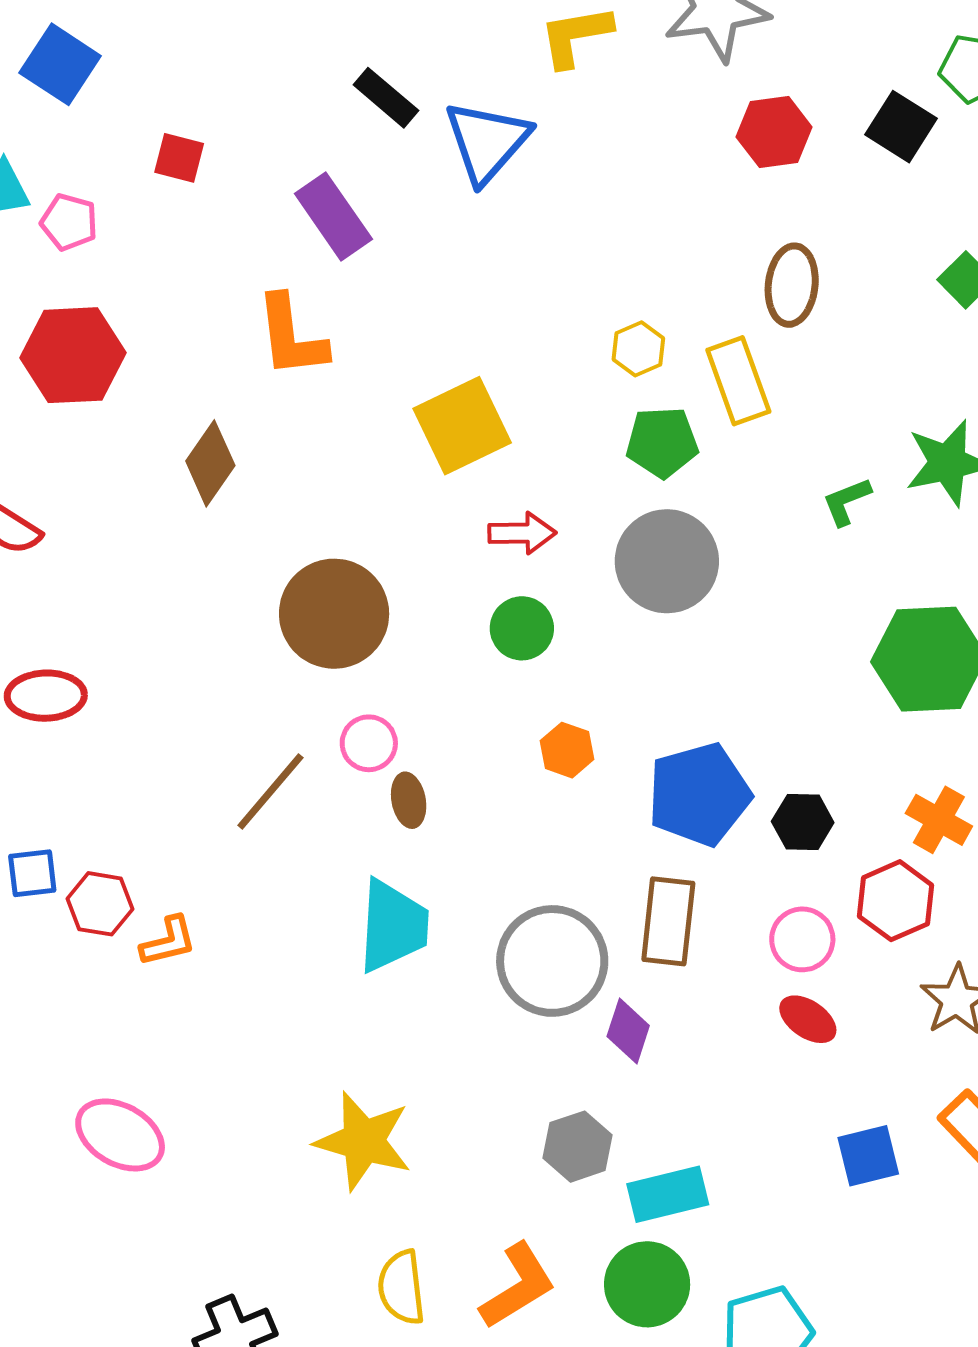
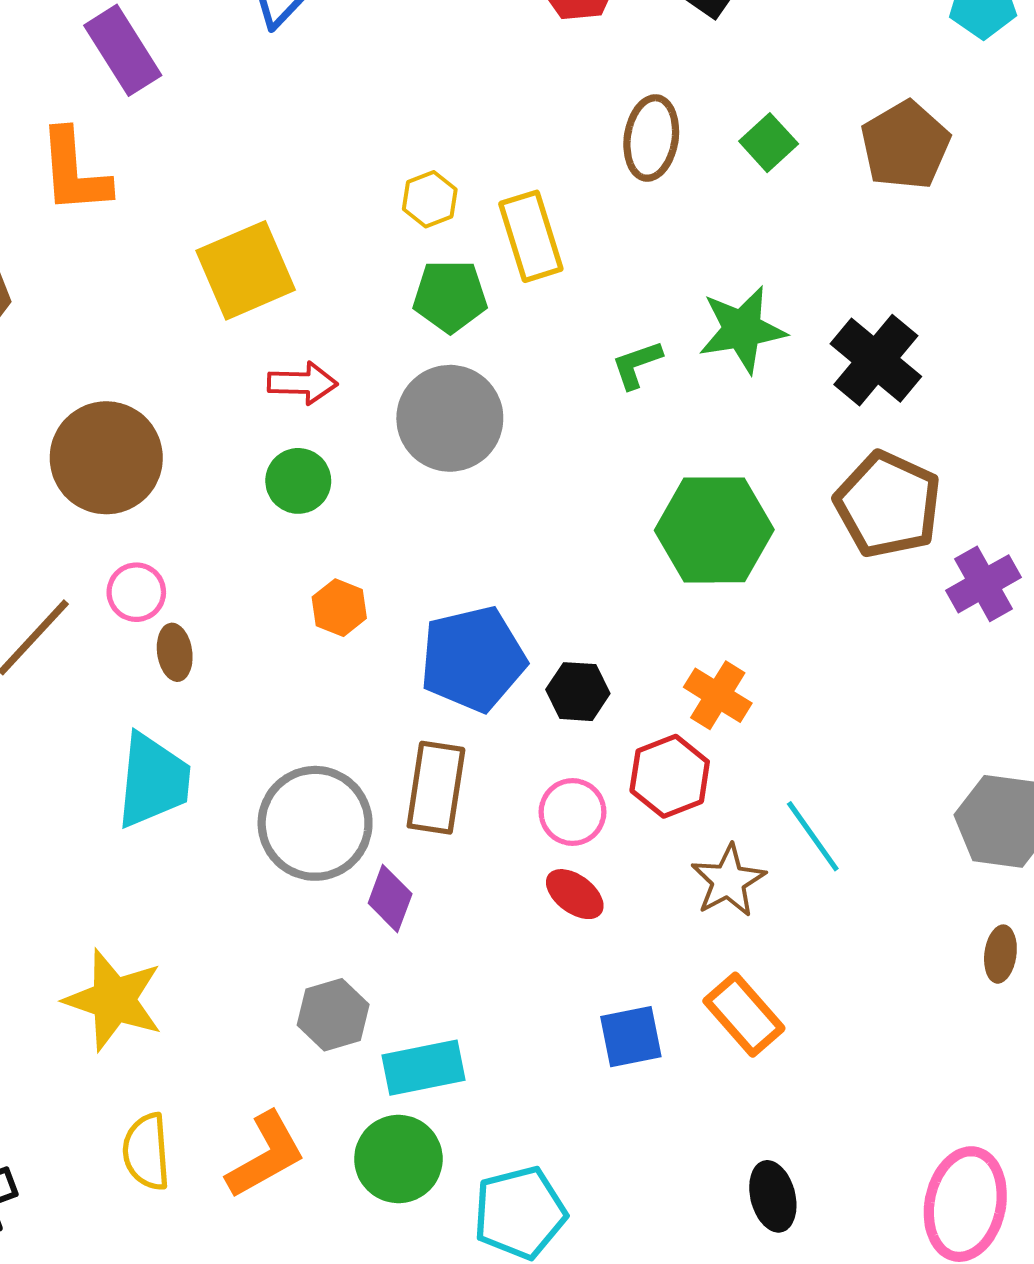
brown ellipse: (792, 285) -> (651, 138), moved

